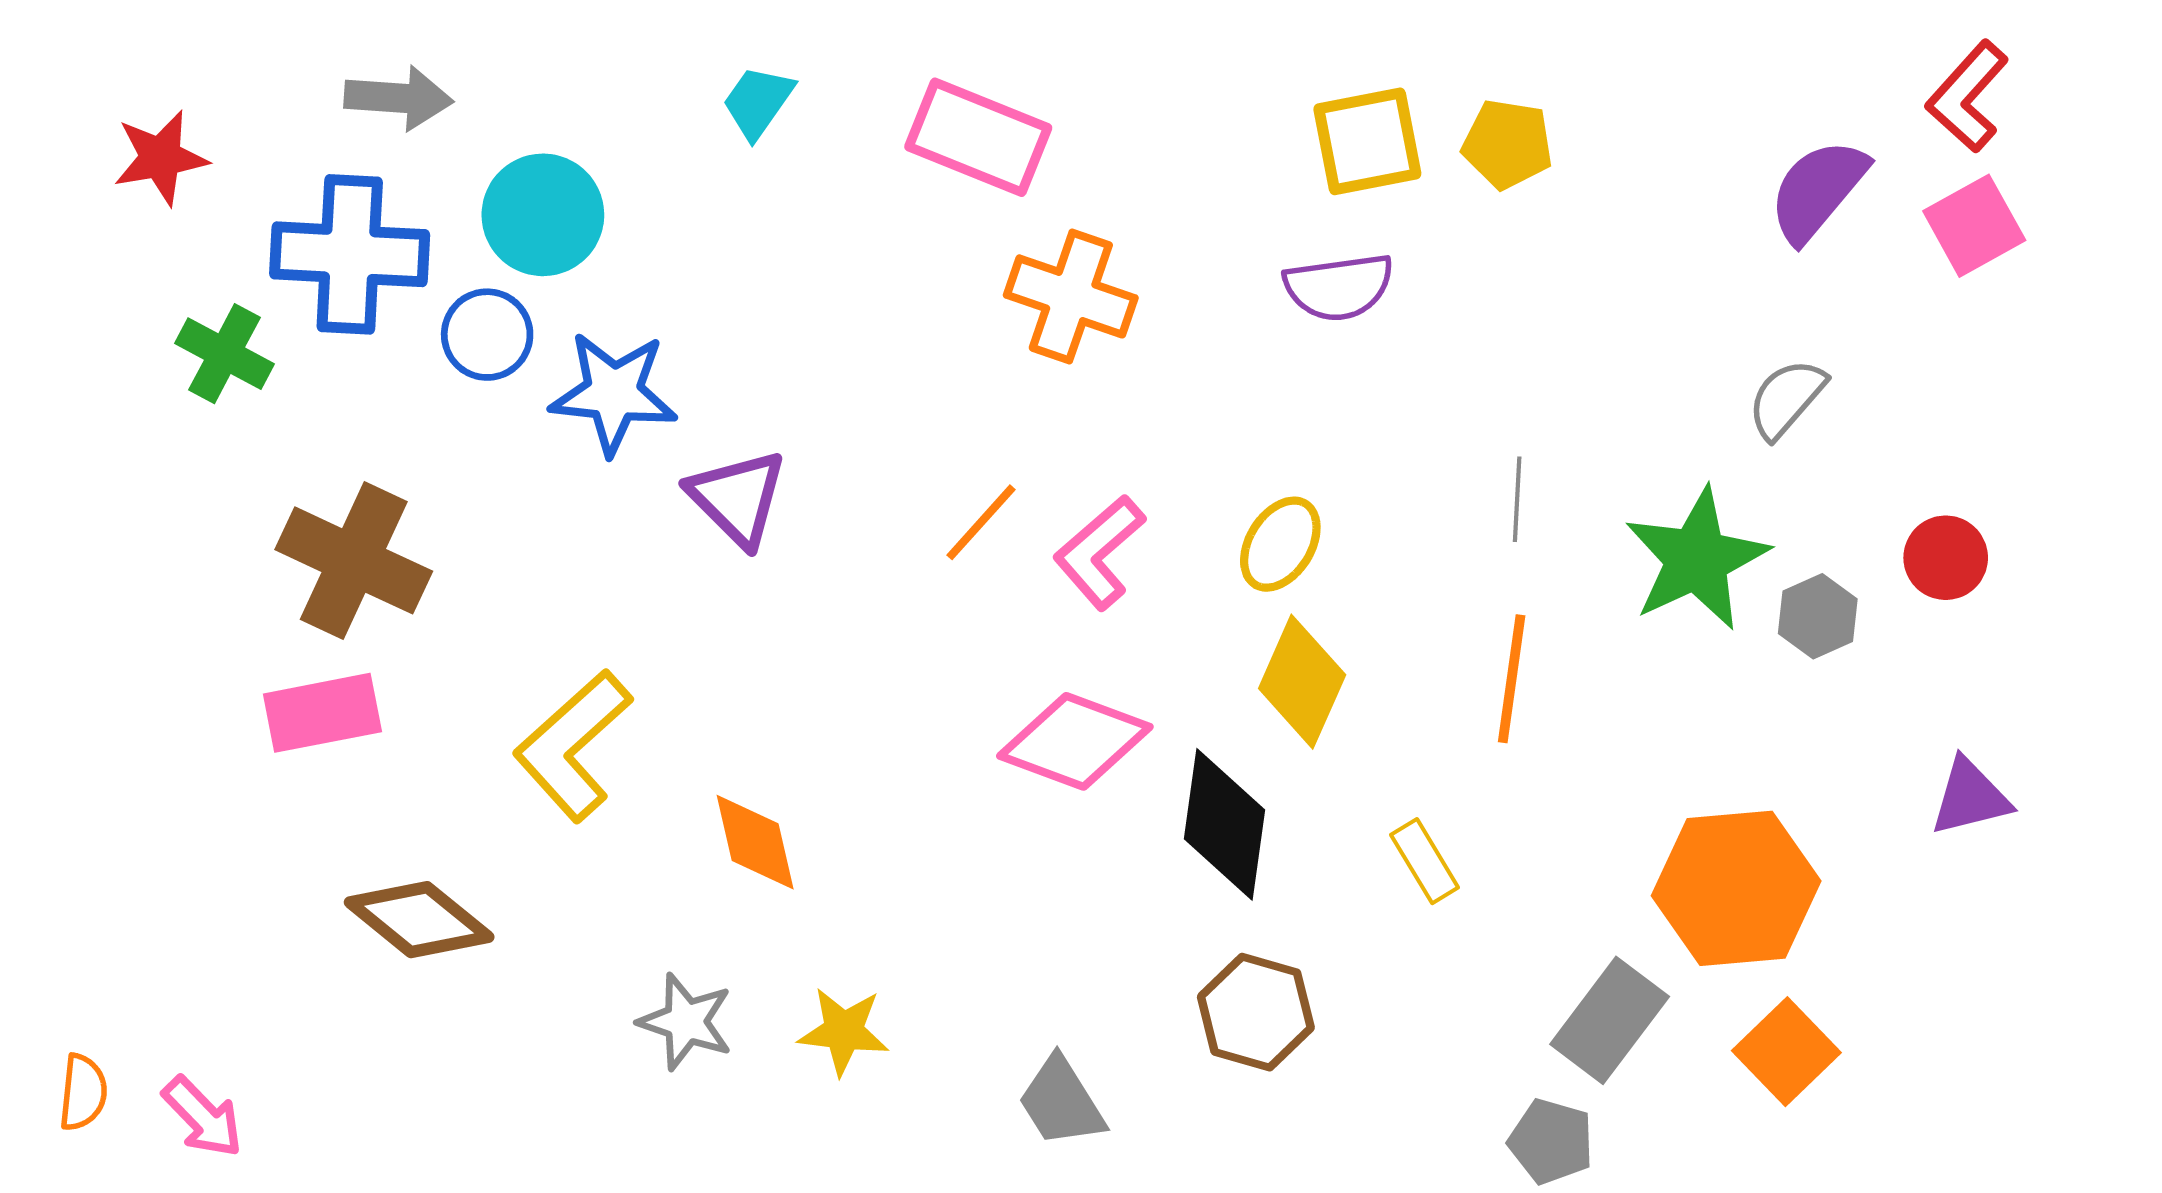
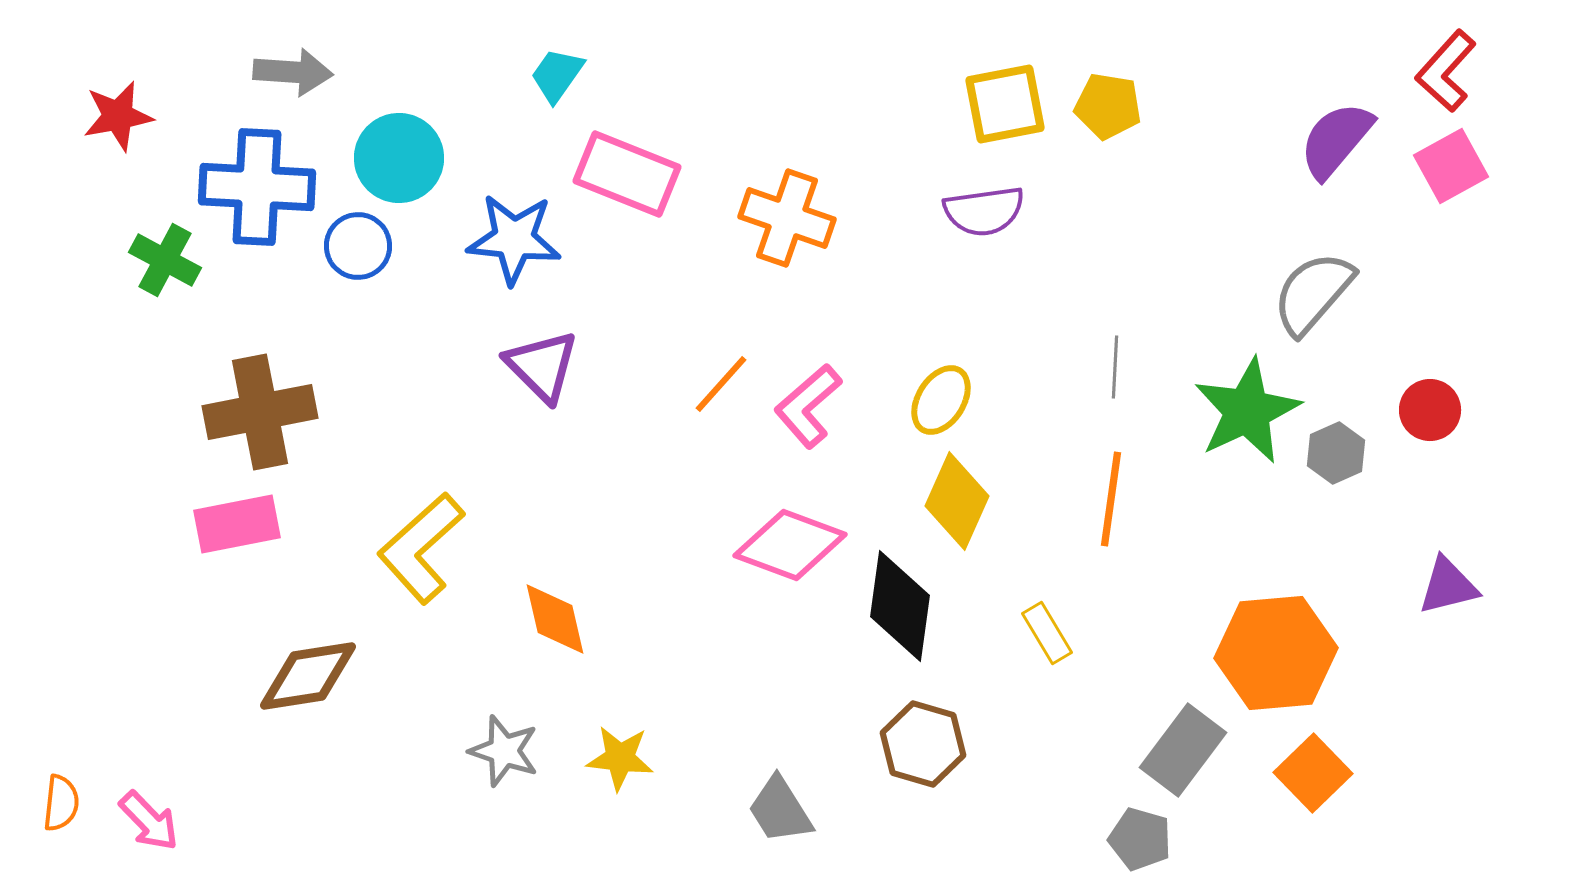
pink rectangle: (978, 137) -> (627, 174), moved
blue star: (614, 393) -> (514, 239), moved
gray semicircle: (1786, 399) -> (1313, 293), size x1.4
brown cross: (354, 560) -> (260, 412), turned -36
brown diamond: (419, 920) -> (308, 676), turned -48

